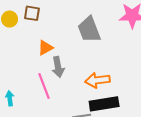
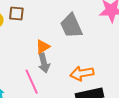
orange triangle: (45, 48) -> (43, 47), moved

